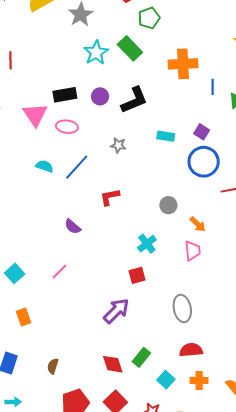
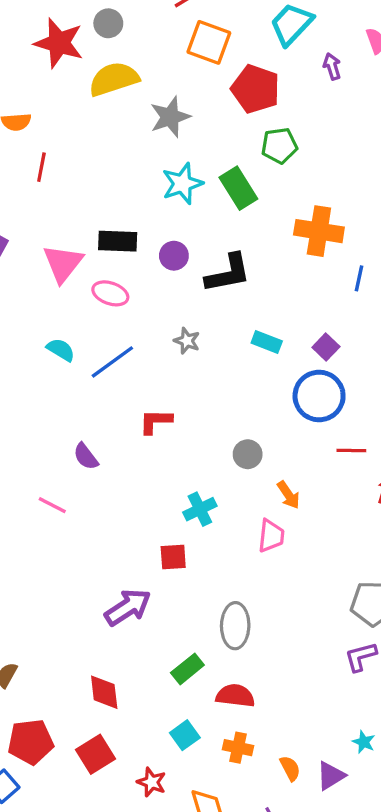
pink line: (60, 271) -> (52, 505), moved, turned 60
green rectangle: (141, 357) -> (187, 669), moved

